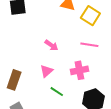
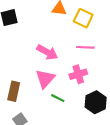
pink arrow: (51, 45) -> (47, 52), size x1.5
pink triangle: (46, 71) -> (45, 79), size x1.5

